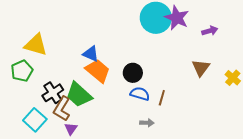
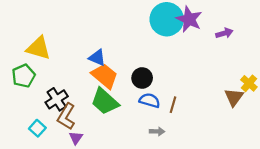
brown triangle: (201, 68) -> (234, 97), moved
green trapezoid: (79, 95) -> (105, 101), moved
cyan square: (35, 120) -> (37, 128), size x0.7

